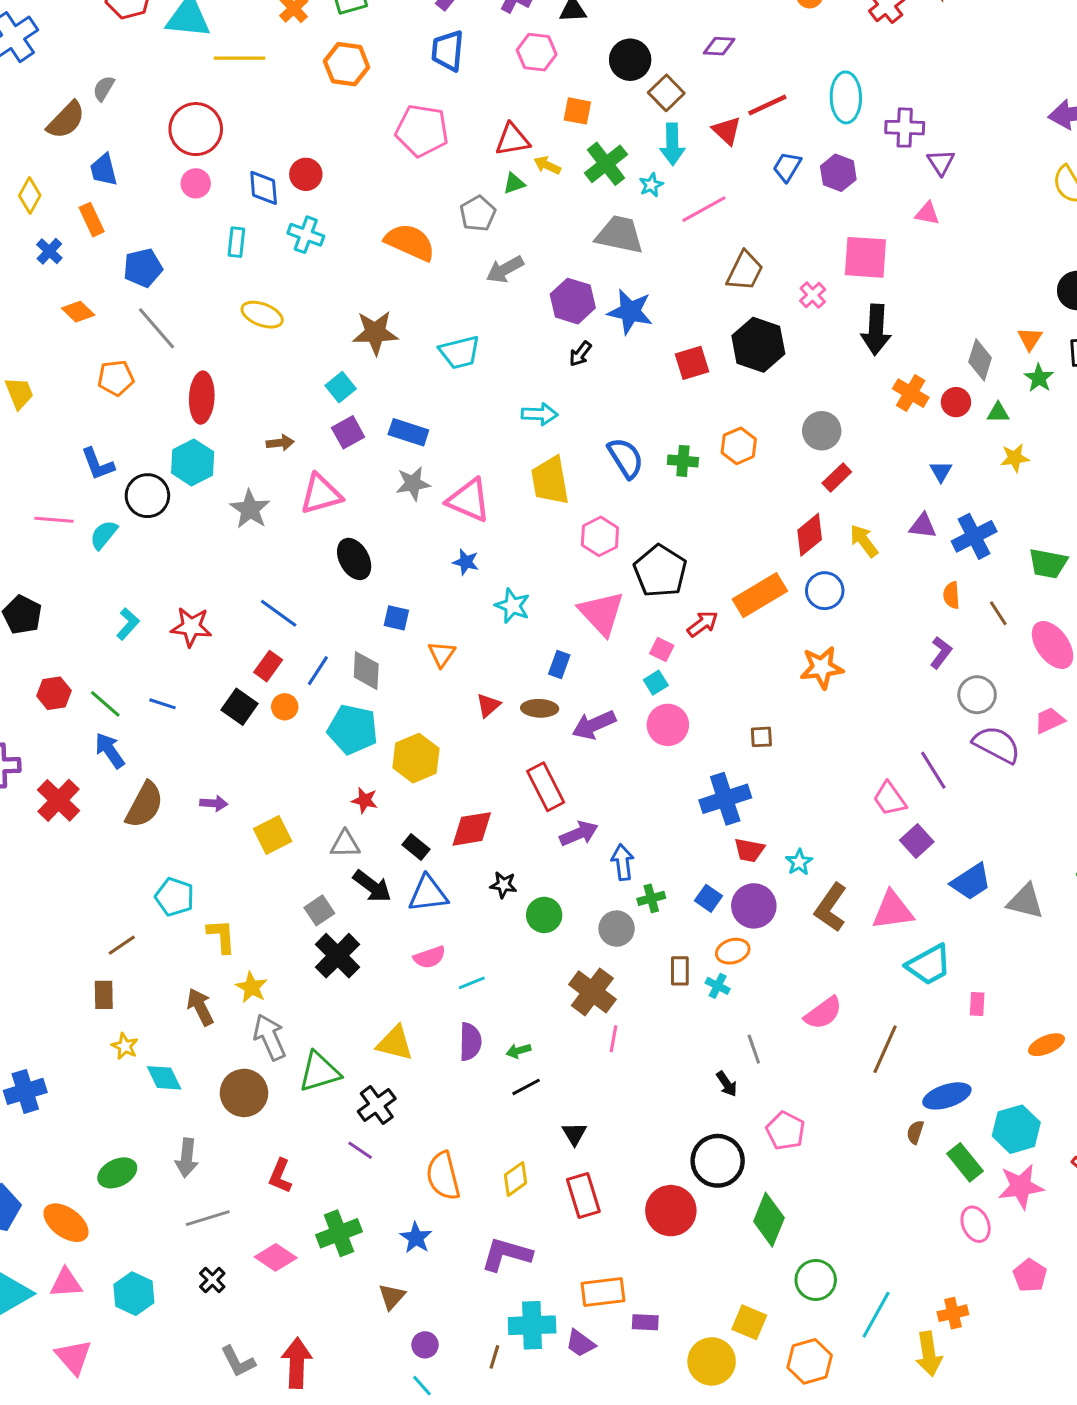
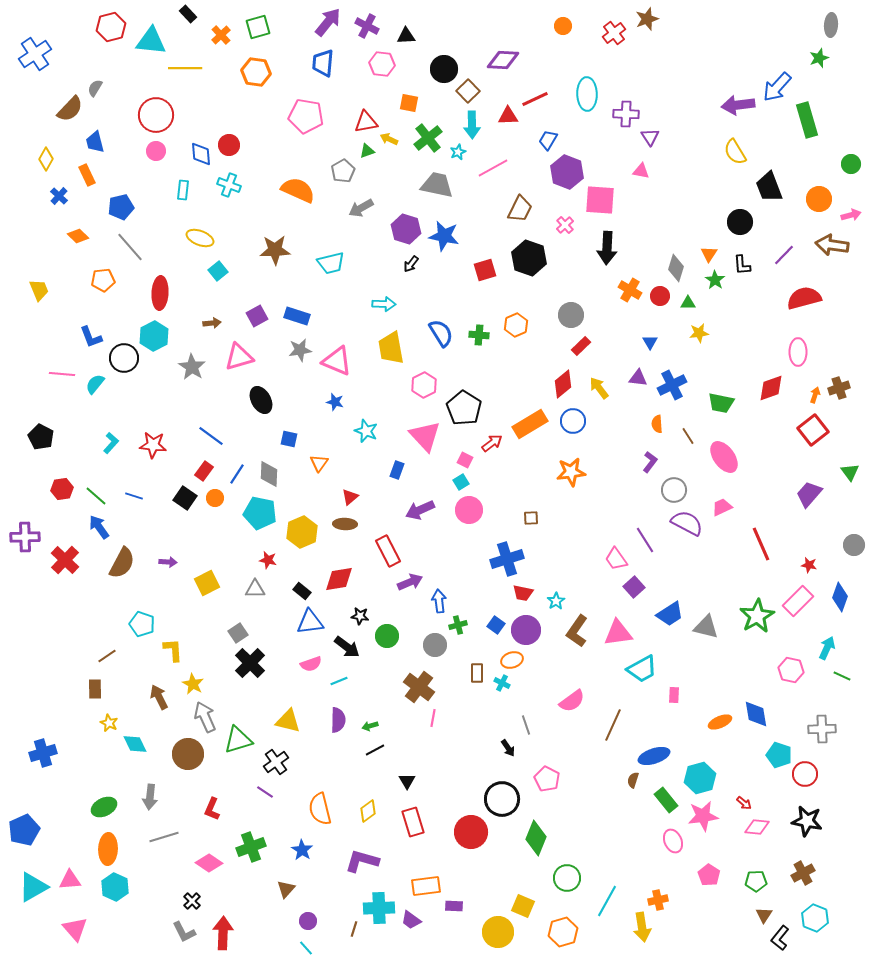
purple diamond: (719, 46) -> (503, 60), size x1.5
red triangle: (727, 131) -> (508, 116), turned -45
purple hexagon: (838, 173) -> (567, 172), moved, size x1.4
cyan square: (341, 387) -> (218, 271), moved
brown ellipse: (540, 708) -> (345, 524), moved
black arrow: (372, 886) -> (347, 647), moved
orange ellipse: (66, 1223) -> (108, 849), moved, turned 56
black cross: (212, 1280) -> (192, 901), moved

